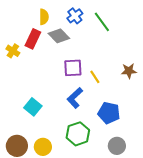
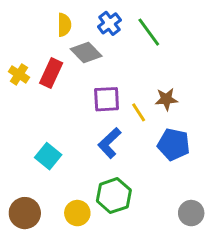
red rectangle: (33, 39) -> (51, 73), moved
brown star: (129, 71) -> (166, 99), moved
blue pentagon: (109, 113) -> (174, 144), moved
gray circle: (117, 146) -> (191, 213), moved
yellow circle: (43, 147) -> (77, 213), moved

